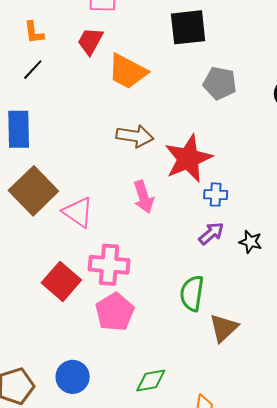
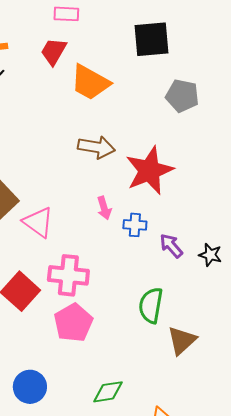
blue cross: (216, 195) -> (135, 225), moved
pink arrow: (144, 197) -> (104, 208), size x0.7
purple arrow: (211, 233) -> (171, 246), turned -92

